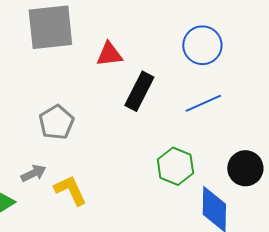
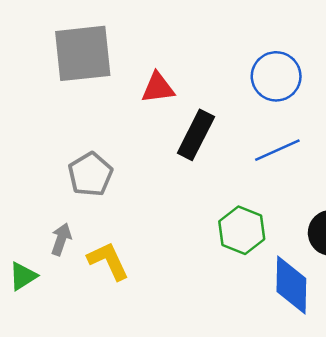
gray arrow: (33, 173) -> (61, 239), turned -45

